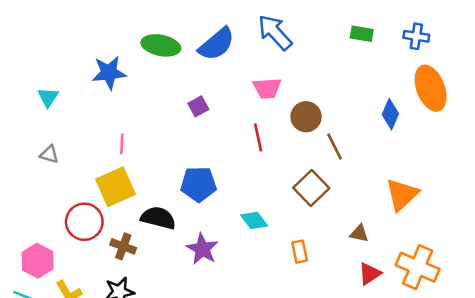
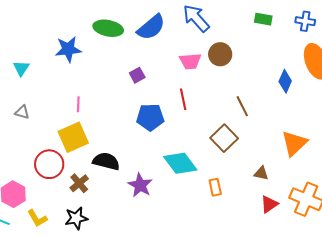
brown circle: (306, 117) -> (220, 54), moved
blue pentagon: (198, 184) -> (150, 117), moved
cyan diamond: (254, 220) -> (180, 163), size x1.6
brown cross: (123, 246) -> (79, 183), turned 30

